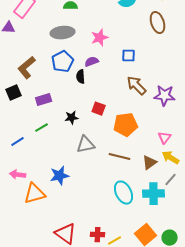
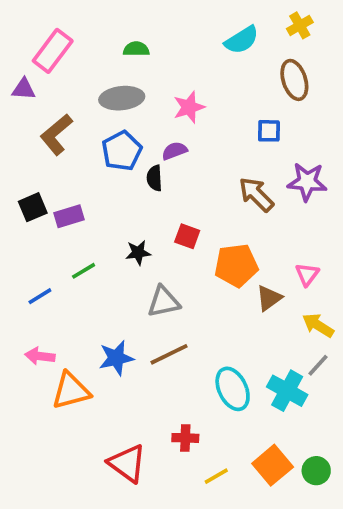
blue square: (129, 56) -> (269, 131), moved
brown L-shape: (27, 68) -> (56, 134), moved
purple star: (165, 96) -> (307, 182), moved
purple rectangle: (44, 100) -> (69, 216), moved
pink triangle: (165, 138) -> (307, 274), moved
brown line: (120, 157) -> (169, 354), moved, turned -40
brown triangle: (150, 163) -> (269, 298), moved
cyan cross: (154, 194) -> (287, 391), turned 30
red cross: (98, 235) -> (185, 438), moved

